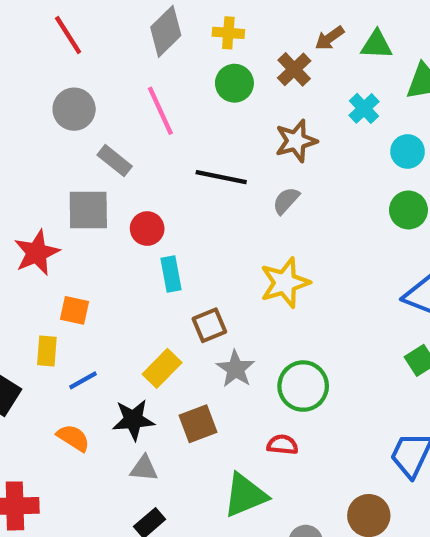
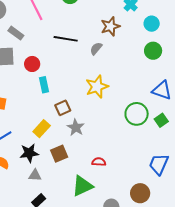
brown star: (296, 141) -> (110, 26), moved
green circle: (303, 386) -> (137, 114), moved

